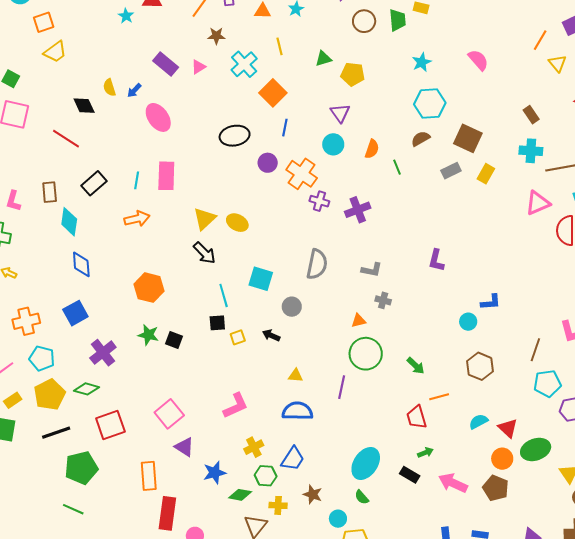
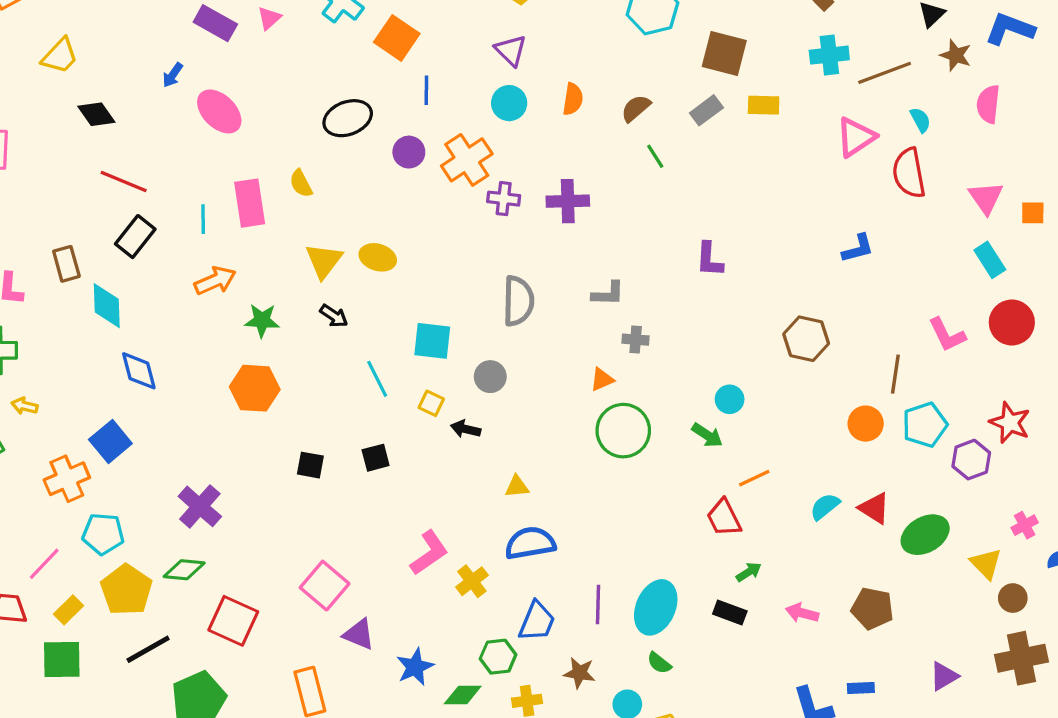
yellow trapezoid: (55, 52) -> (60, 56), moved
yellow semicircle: (109, 87) -> (301, 183), moved
red line: (66, 139) -> (124, 181), moved
brown semicircle: (421, 139) -> (636, 108), moved
green line: (397, 167) -> (655, 156), moved
orange cross: (302, 174) -> (467, 160), turned 32
yellow rectangle: (486, 174) -> (764, 105), turned 72
purple cross: (358, 210) -> (568, 201), turned 30
black arrow: (204, 253) -> (334, 316), size x0.7
blue L-shape: (491, 302) -> (858, 248), moved
blue square: (75, 313) -> (110, 442), moved
cyan circle: (468, 322) -> (730, 399), moved
black square: (217, 323) -> (376, 458), moved
green star: (148, 335) -> (262, 320), moved
yellow square: (238, 337) -> (431, 403), moved, turned -35
brown hexagon: (480, 366) -> (806, 339), moved
purple line: (342, 387) -> (598, 604), moved
red square: (110, 425) -> (233, 621), turned -36
yellow cross: (254, 447) -> (472, 581), moved
orange circle: (502, 459) -> (866, 424), moved
pink arrow: (453, 483) -> (802, 613), size x0.7

